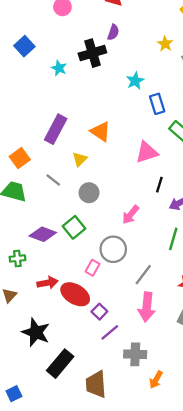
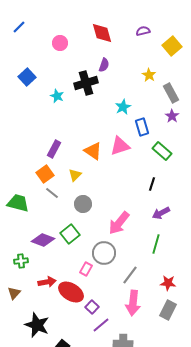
purple rectangle: (56, 129) -> (54, 149), size x0.7
pink triangle: (147, 152) -> (120, 146), moved
orange square: (20, 158) -> (45, 174), moved
black line: (159, 185) -> (152, 184), moved
pink arrow: (131, 215) -> (119, 223), size x1.4

